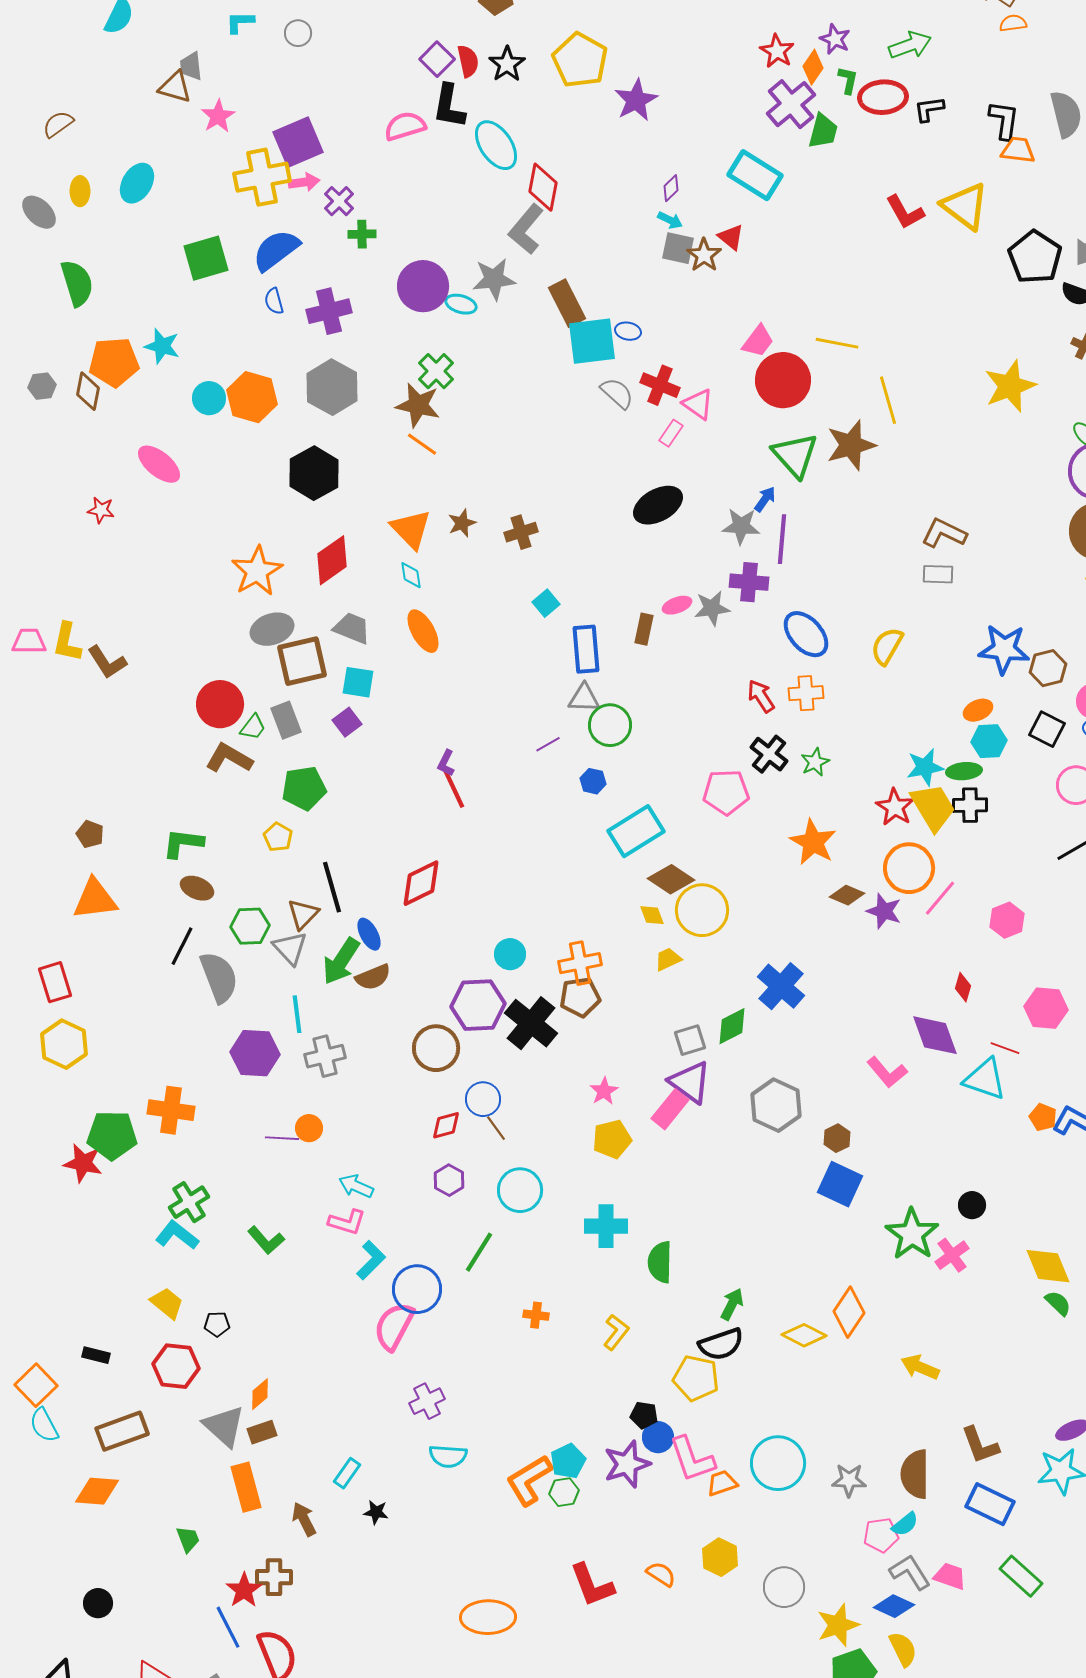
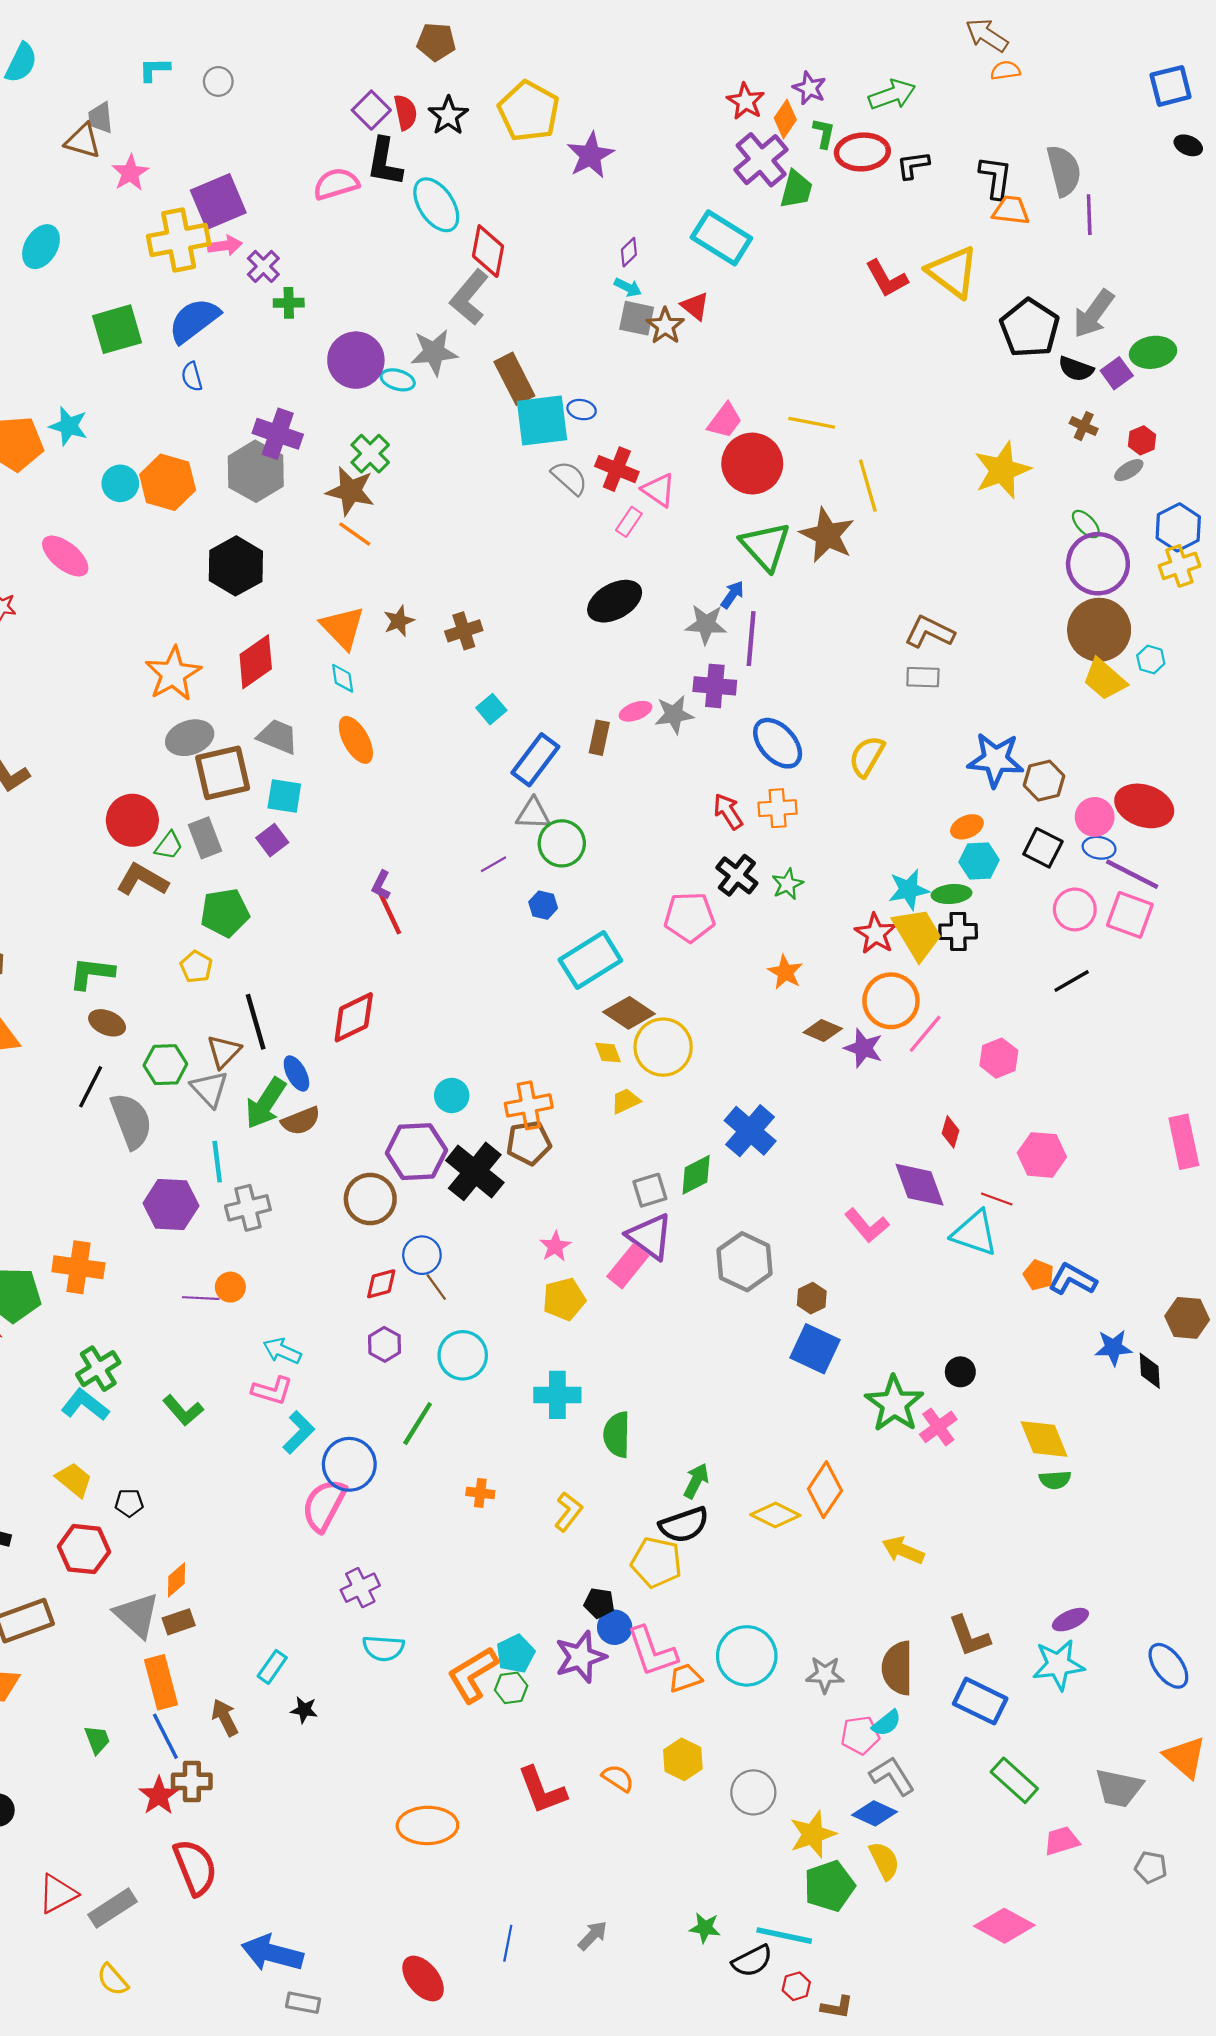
purple cross: (329, 311) -> (278, 434), moved, turned 33
brown star: (851, 445) -> (827, 535), turned -30
blue rectangle: (586, 649) -> (535, 760), turned 42
orange star: (813, 842) -> (785, 972), size x0.7
green semicircle: (1058, 1303) -> (1055, 1480), turned 132
pink trapezoid: (950, 1576) -> (1062, 1841), moved, turned -36
blue line: (228, 1627) -> (165, 1736), moved

